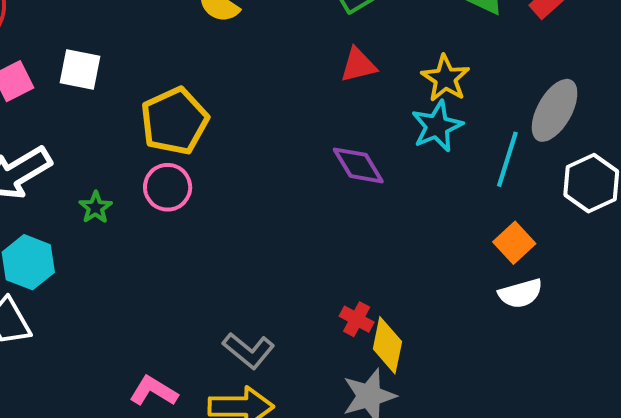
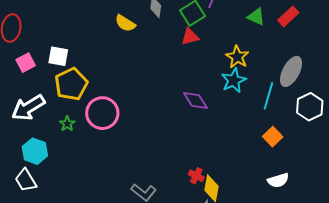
red triangle: (358, 65) -> (190, 37), moved
yellow pentagon: (174, 121) -> (71, 84), moved
pink circle: (168, 187) -> (102, 113), size x1.4
white semicircle: (520, 293) -> (278, 180), moved

